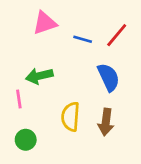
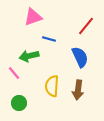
blue line: (83, 39) -> (49, 39), moved
pink line: (19, 99) -> (14, 73), turned -32

